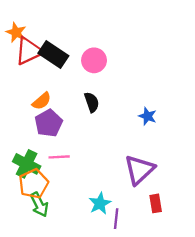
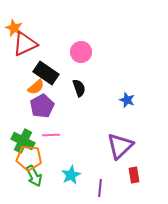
black rectangle: (53, 55) -> (46, 73), moved
orange pentagon: (34, 184) -> (29, 158), turned 30
cyan star: (100, 203) -> (71, 175), moved

